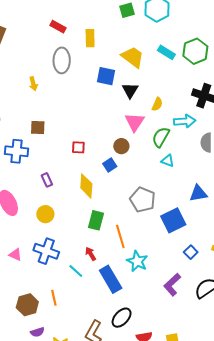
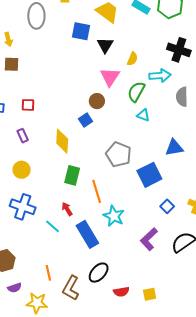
brown square: (38, 127) -> (11, 64), moved
red square: (78, 147) -> (28, 105), moved
orange line: (54, 298) -> (48, 273), moved

